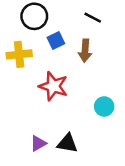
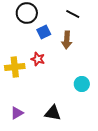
yellow cross: (19, 54) -> (15, 67), moved
red star: (53, 86) -> (38, 59), moved, size x0.6
purple triangle: (38, 143) -> (17, 113), moved

